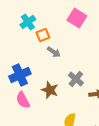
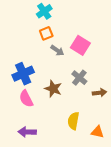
pink square: (77, 18) -> (80, 45), moved
cyan cross: (28, 22) -> (44, 11), moved

